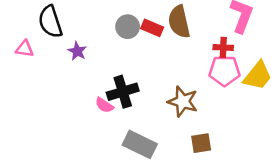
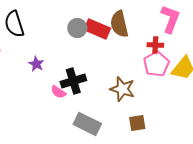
red rectangle: (152, 28) -> (97, 29), size x1.4
purple star: (77, 51) -> (36, 64), moved
pink pentagon: (224, 71) -> (156, 64), turned -30

